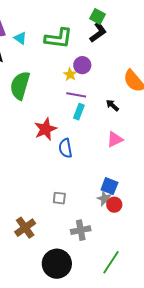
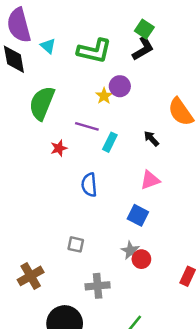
purple line: (76, 95) -> (87, 126), moved
red star: (45, 129) -> (59, 148), moved, size x0.6
blue square: (109, 186) -> (138, 215), moved

